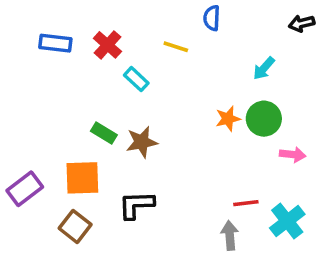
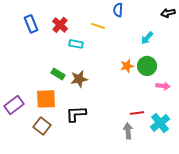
blue rectangle: (55, 43) -> (31, 24), turned 60
cyan rectangle: (136, 79) -> (76, 44), turned -32

